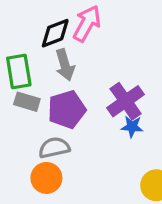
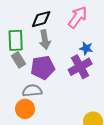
pink arrow: (87, 23) -> (78, 17), moved
gray rectangle: (27, 102) -> (18, 60), turned 35
blue star: (132, 127) -> (86, 48), moved

